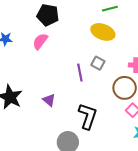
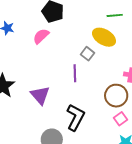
gray square: (98, 63) -> (87, 54), moved
purple triangle: (49, 100) -> (40, 95), size x1.5

